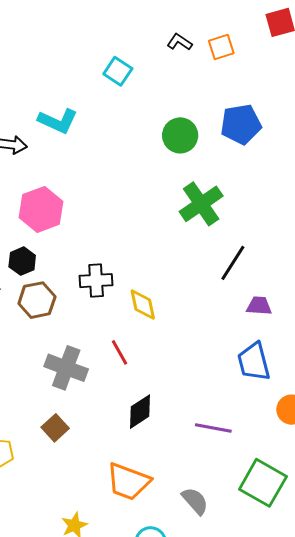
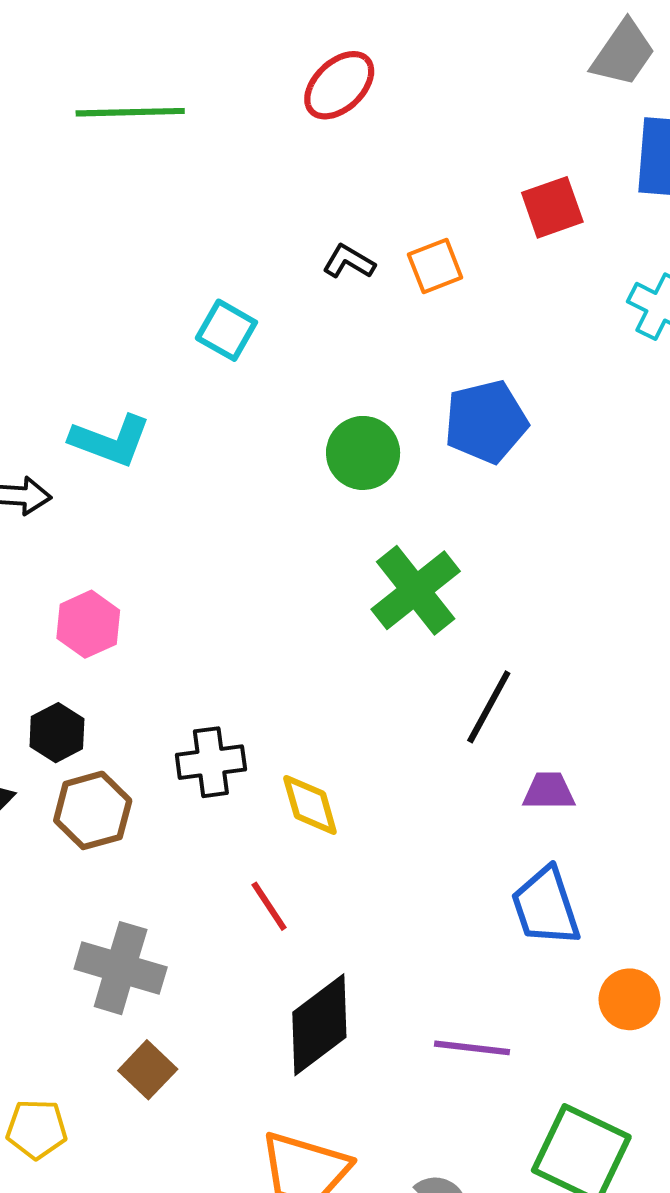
pink hexagon: (41, 209) -> (88, 624), size x0.7
gray cross: (66, 368) -> (121, 968), moved
black diamond: (140, 412) -> (319, 1025), size x1.4

